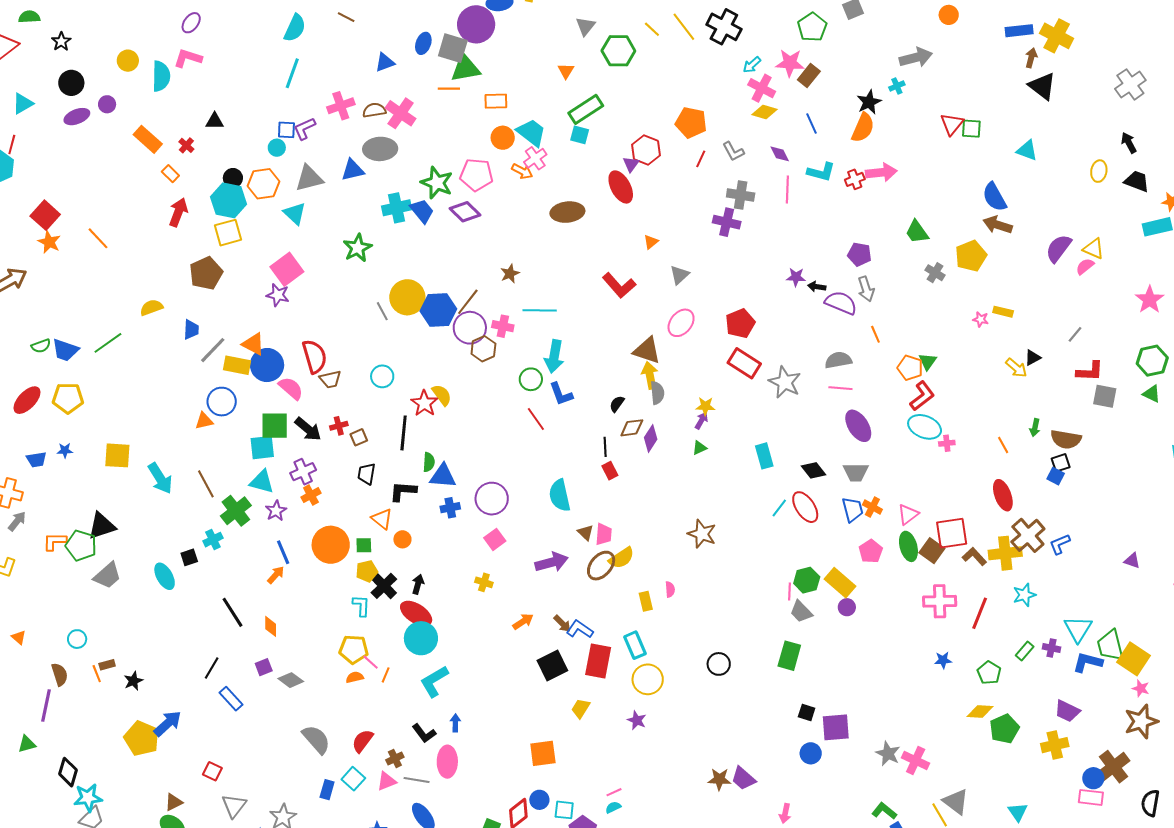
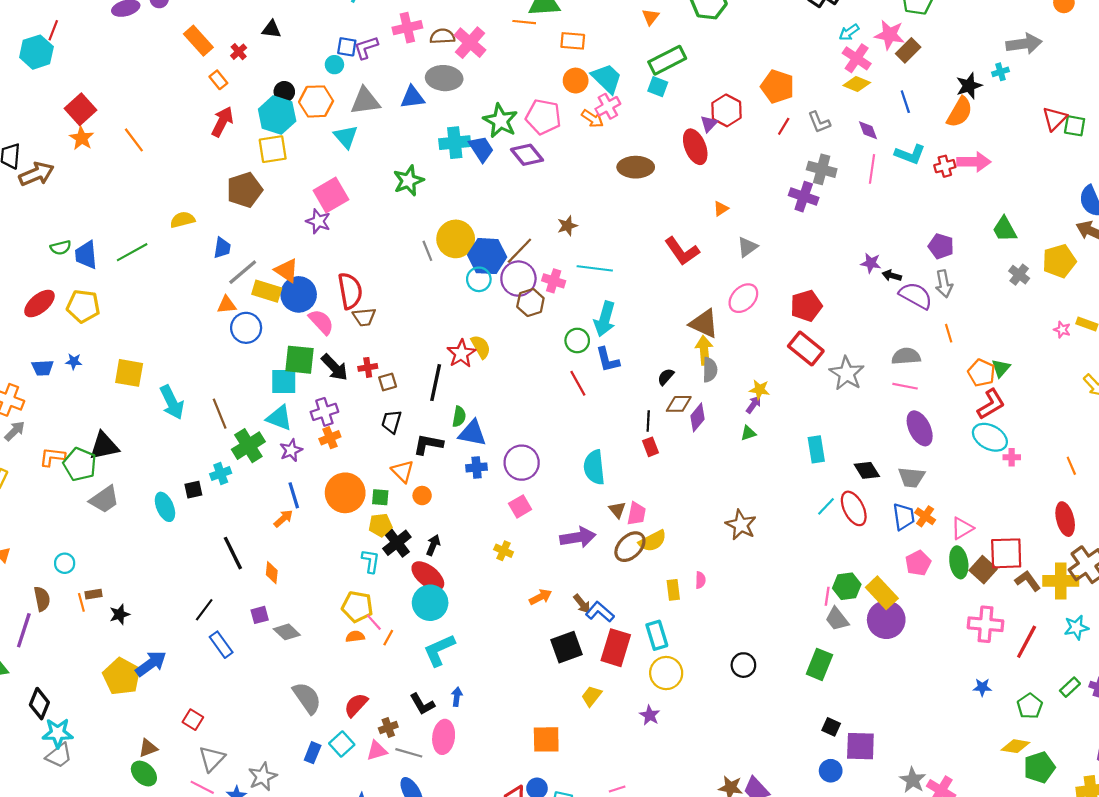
blue trapezoid: (65, 350) -> (86, 255), turned 60
cyan circle: (382, 376) -> (479, 279), moved
orange triangle: (204, 421) -> (227, 305), moved
purple circle: (847, 607) -> (886, 620), size x2.0

